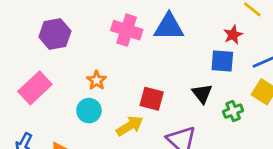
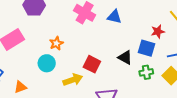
blue triangle: (169, 27) -> (114, 17), size x0.7
black triangle: (202, 94) -> (125, 57), moved, turned -35
green cross: (233, 111) -> (146, 72), moved

